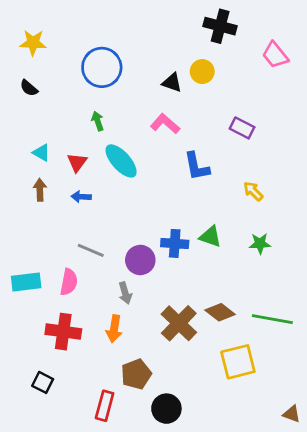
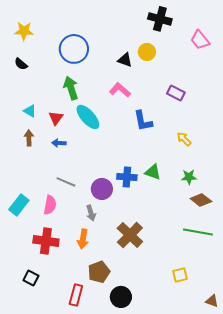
green arrow: (98, 121) -> (71, 88), size x1.6
cyan rectangle: (26, 282) -> (19, 205), turned -45
brown diamond: (220, 312) -> (201, 200), moved
yellow square: (238, 362) -> (180, 275), moved, size x0.6

